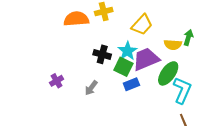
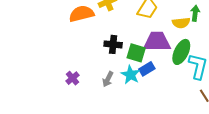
cyan star: (127, 51) -> (130, 75), moved
purple trapezoid: (146, 59) -> (157, 42), turned 32

